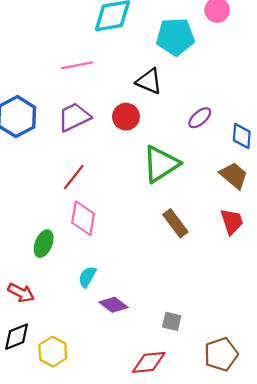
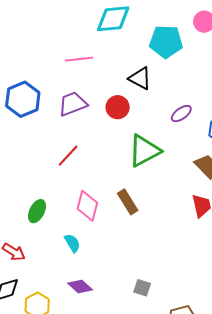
pink diamond: (83, 218) -> (87, 206), moved
brown rectangle: (175, 223) -> (128, 202), moved
cyan semicircle: (87, 277) -> (72, 243), turned 114
purple diamond: (113, 305) -> (80, 286), moved

